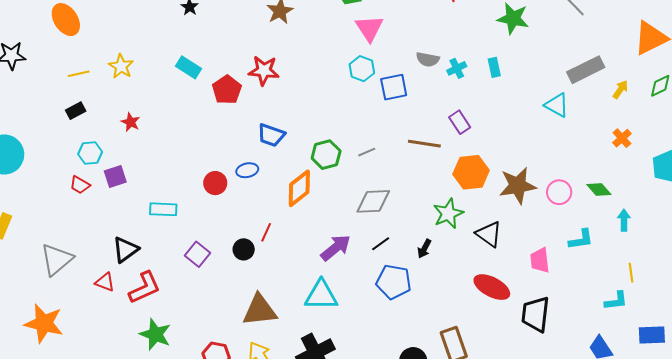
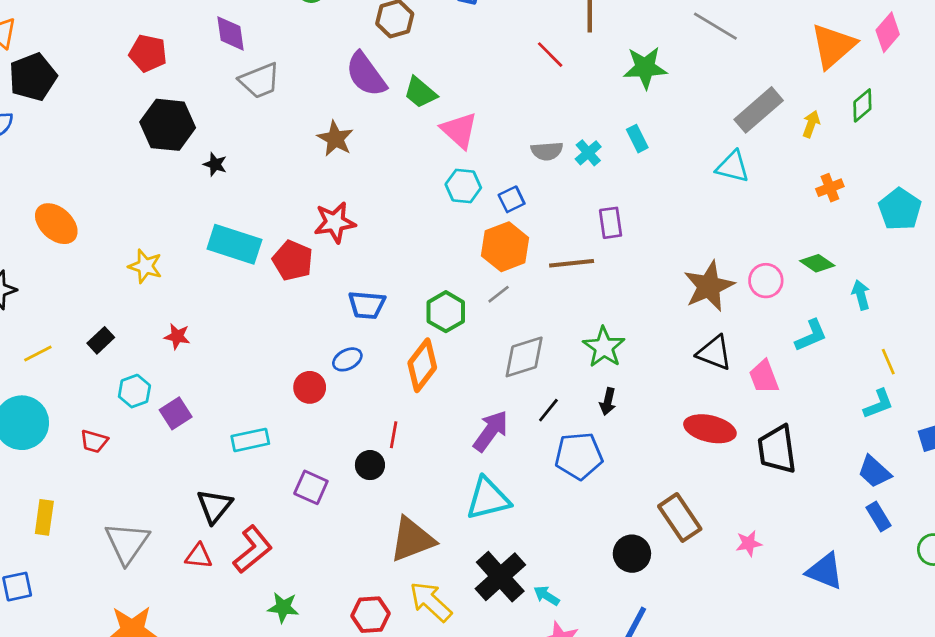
cyan rectangle: (188, 67) -> (234, 244), size x1.5
yellow line: (79, 74) -> (38, 353), moved
blue square: (394, 87) -> (512, 199), size x0.7
purple rectangle: (460, 122) -> (611, 223), turned 40
orange cross: (622, 138) -> (830, 188), turned 36
orange hexagon: (471, 172) -> (505, 247), moved
red trapezoid: (80, 185) -> (94, 441), moved
green star: (448, 214) -> (604, 347), moved
black triangle: (489, 234) -> (714, 353), moved
green star: (155, 334) -> (283, 607), size x0.7

